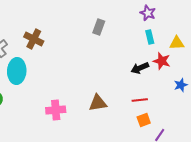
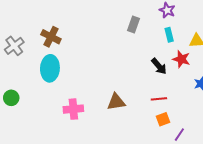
gray rectangle: (99, 27) -> (133, 24), moved
black arrow: (140, 68) -> (159, 66), turned -108
cyan ellipse: (17, 71) -> (50, 68), moved

